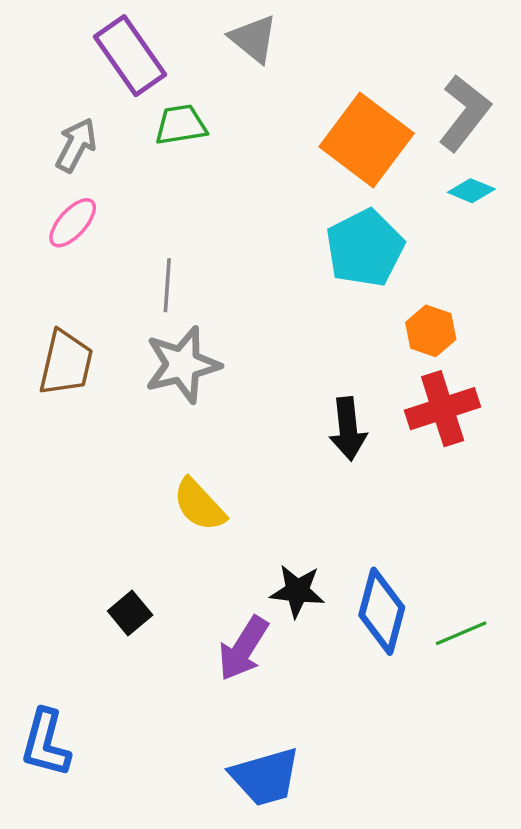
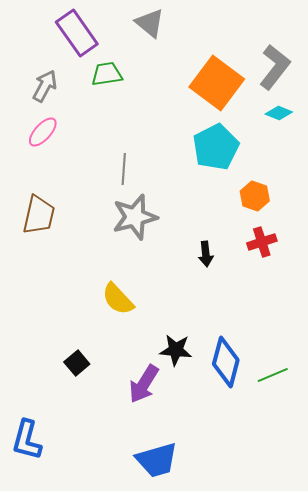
gray line: (167, 285) -> (124, 169), moved
gray star: (182, 365) -> (135, 217), moved
red cross: (443, 409) -> (262, 242), size x0.7
black arrow: (348, 429) -> (206, 254), size x0.7

